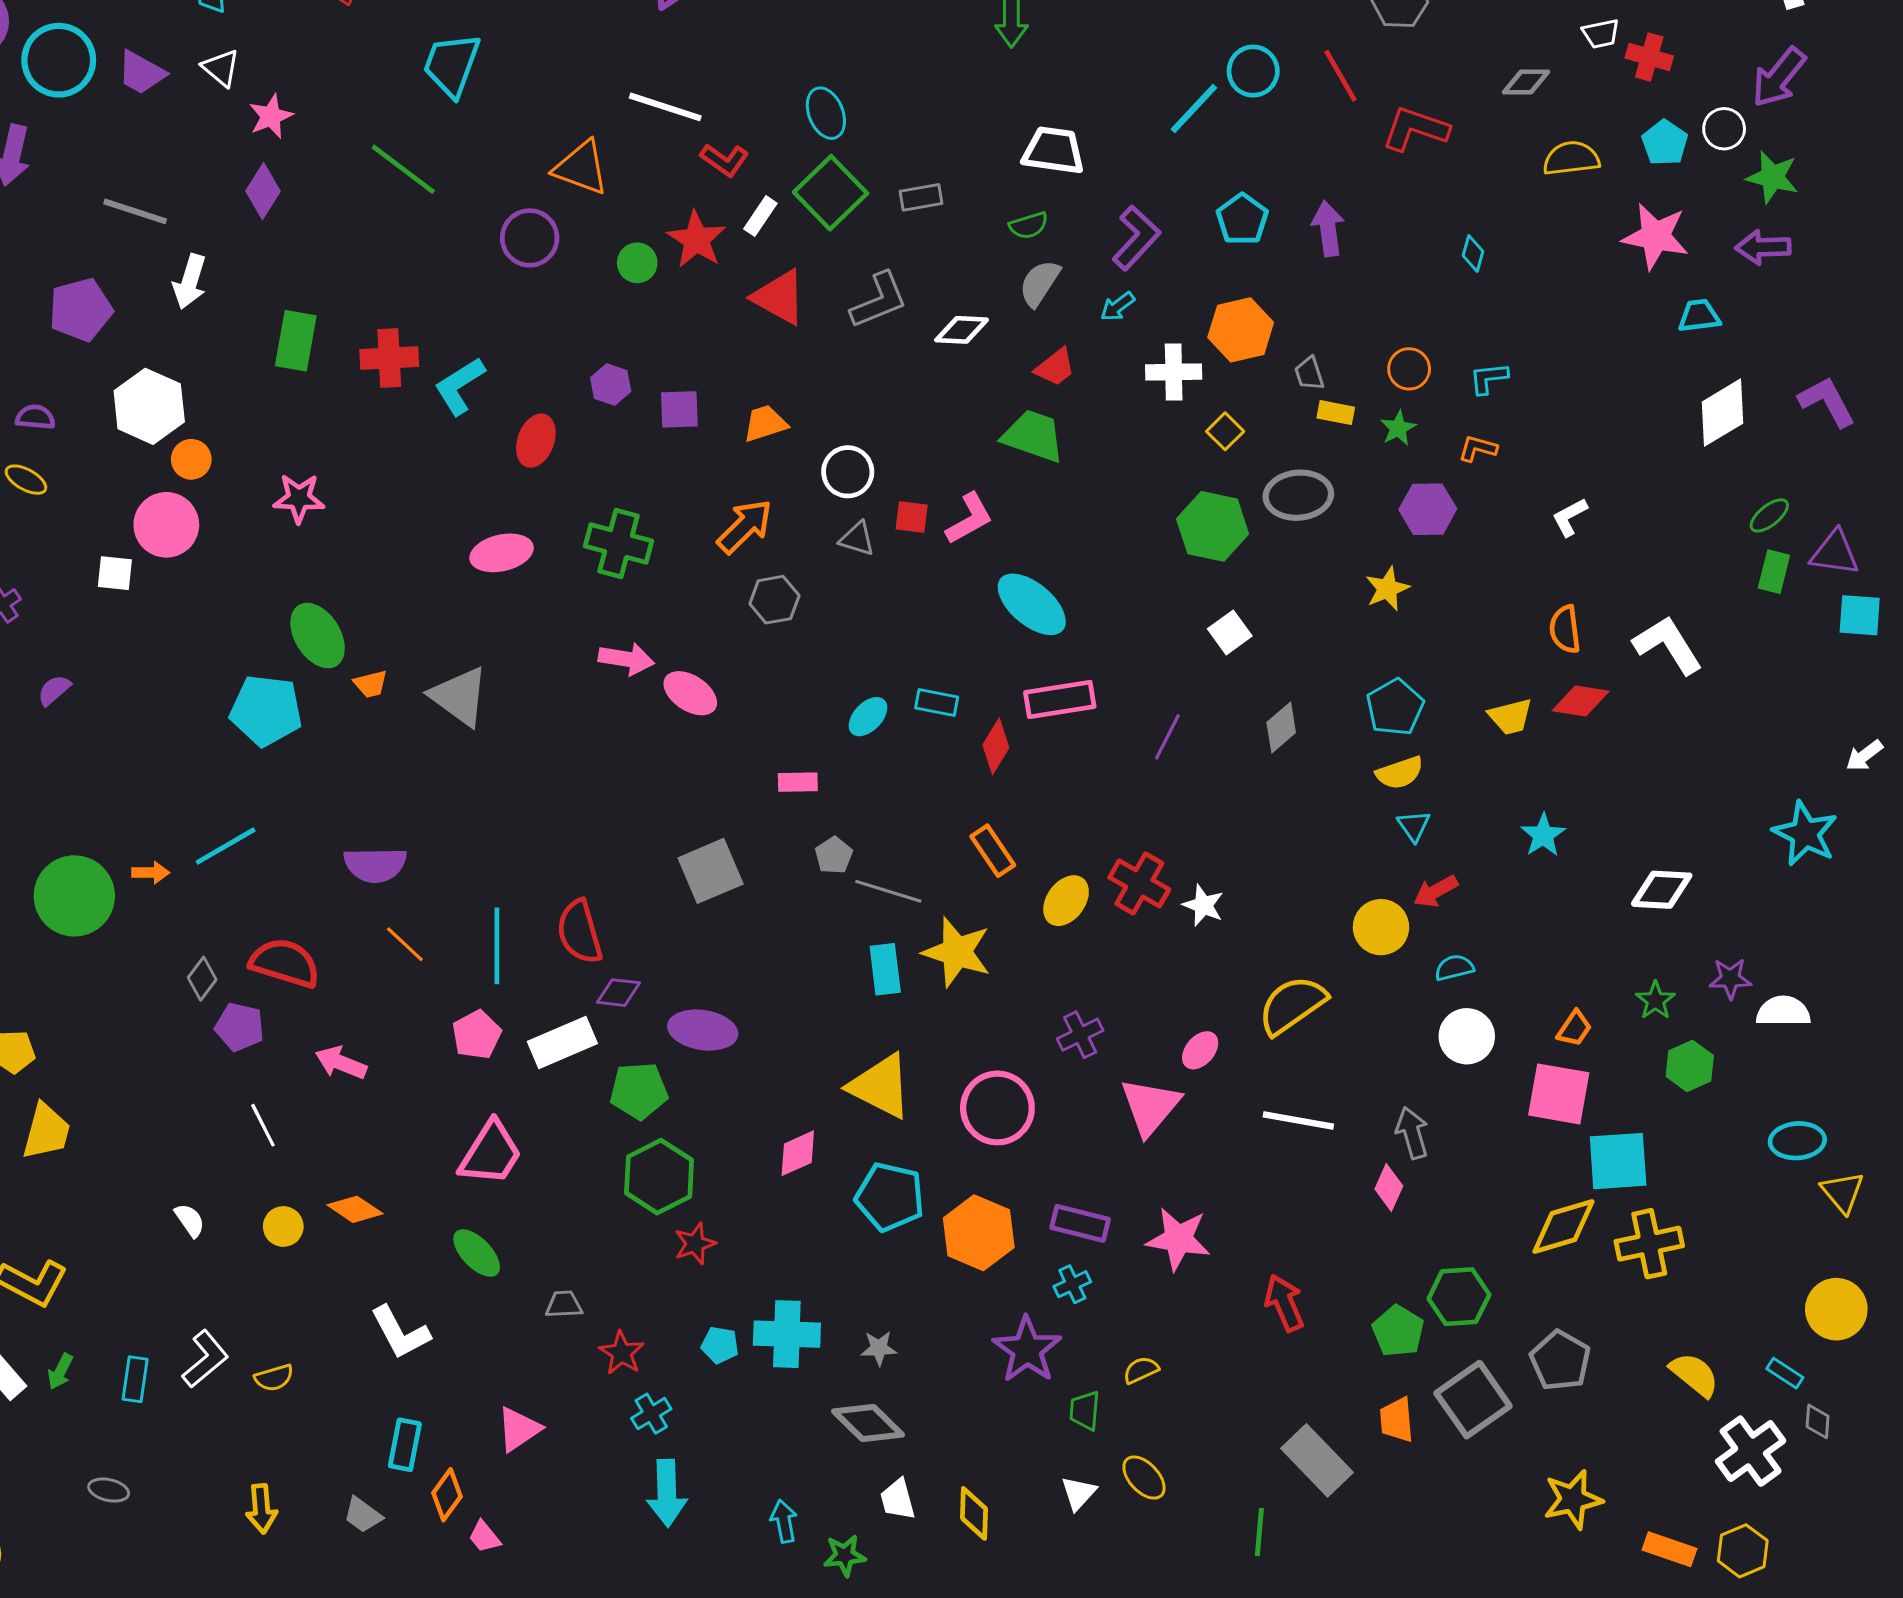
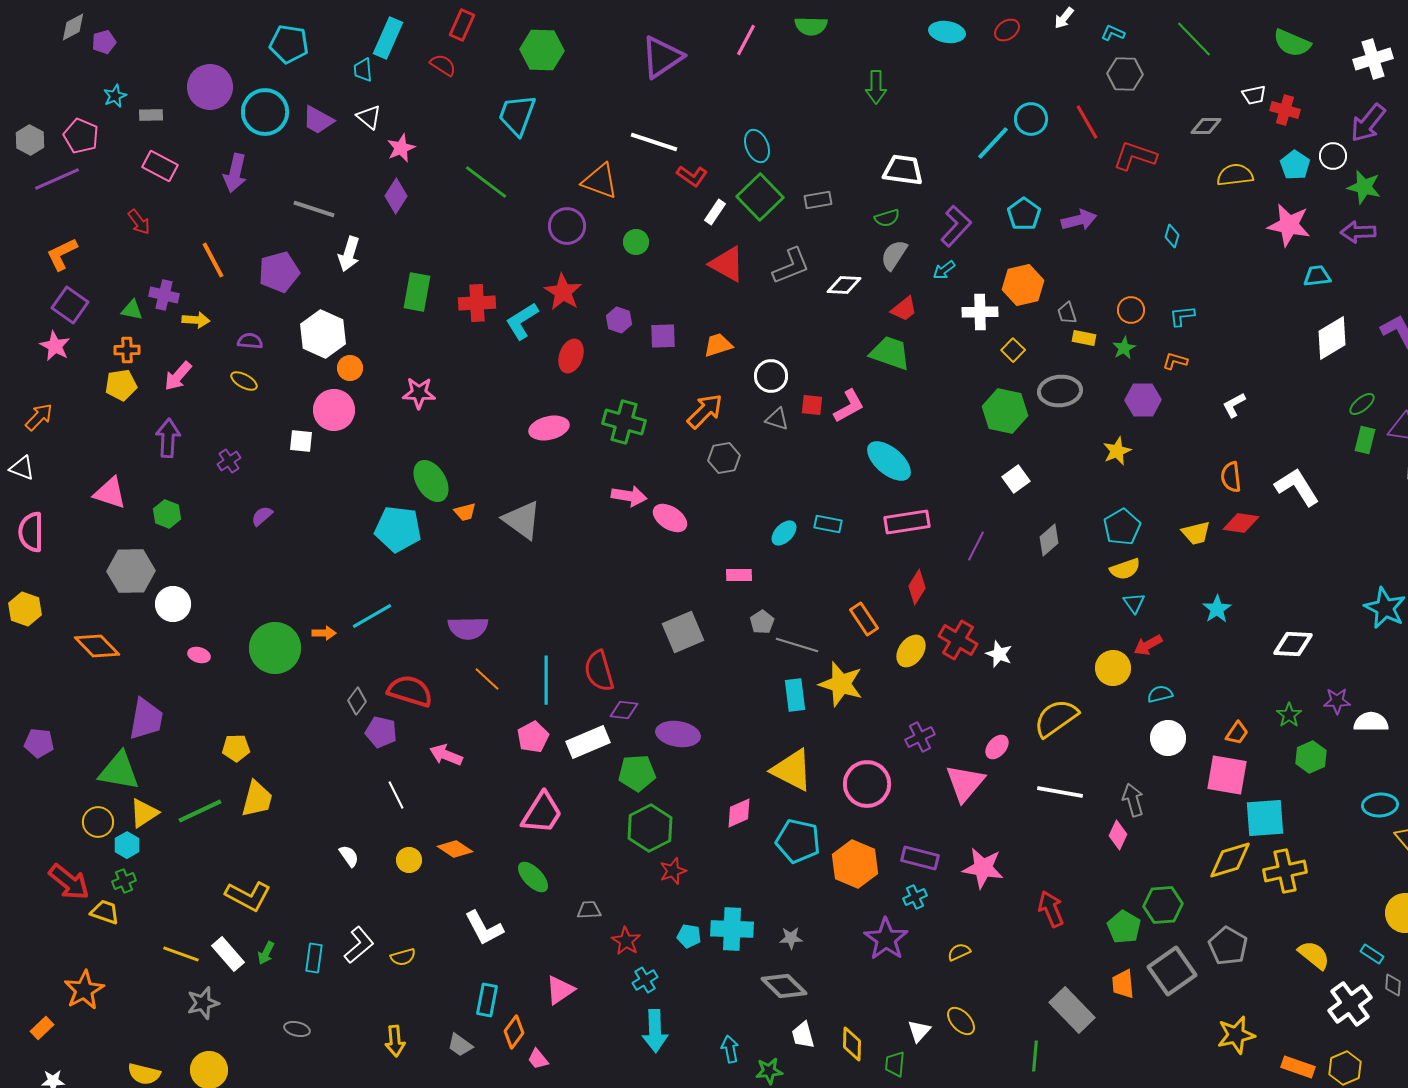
purple arrow: (1328, 229) -> (1079, 220), turned 84
red star: (696, 239) -> (563, 292), moved
red diamond: (996, 746) -> (917, 587), moved
green trapezoid: (1085, 1410) -> (895, 1064), moved

